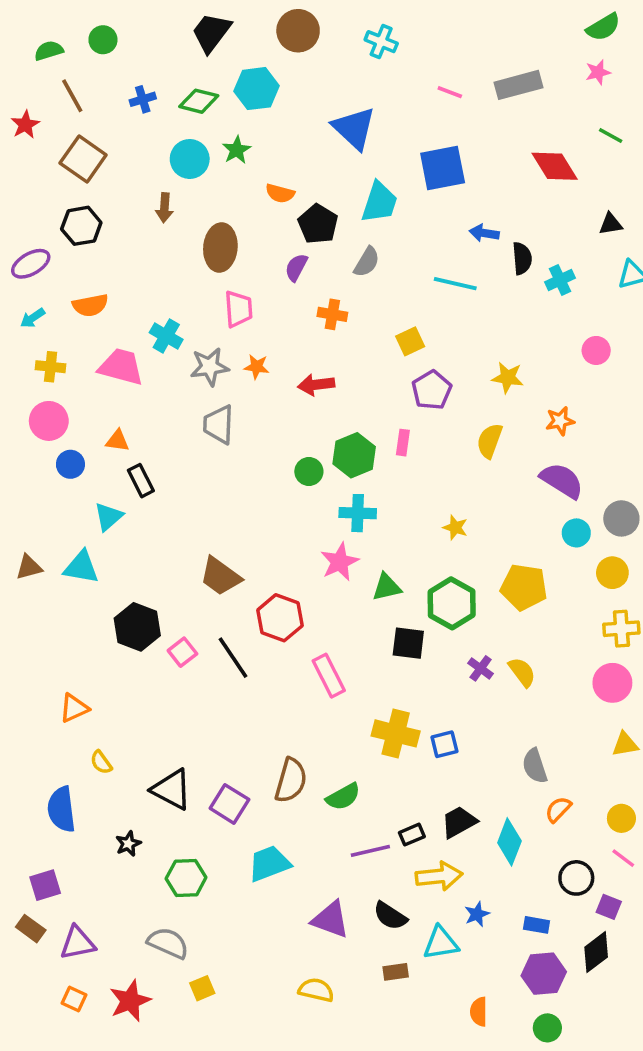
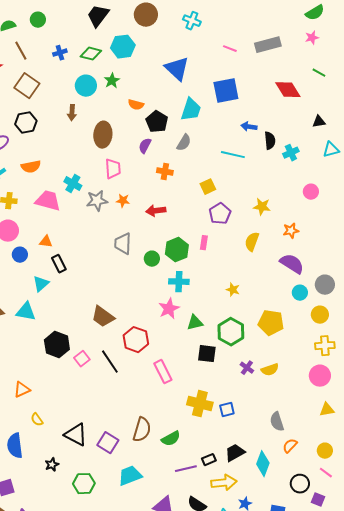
gray trapezoid: (219, 425) -> (123, 244), moved
yellow semicircle: (522, 672) -> (270, 370), turned 108

